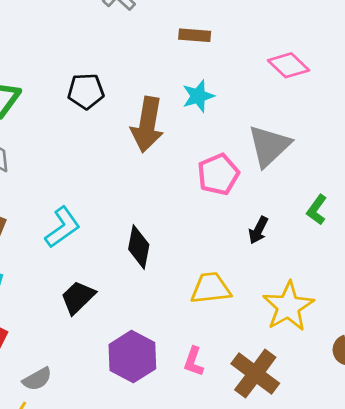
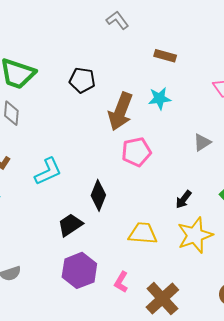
gray triangle: (269, 146) -> (202, 142), size x0.6
pink pentagon: (218, 174) -> (136, 152), moved
black trapezoid: (78, 297) -> (70, 225), moved
yellow star: (288, 306) -> (195, 235), moved

